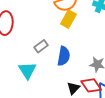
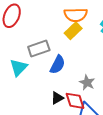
gray rectangle: (41, 46) -> (39, 48), size x1.5

